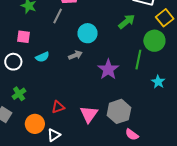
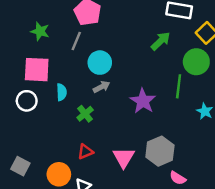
cyan circle: (88, 33) -> (100, 63), moved
pink square: (23, 37) -> (37, 70), size x1.6
cyan semicircle: (42, 57) -> (62, 92), turned -64
green cross: (19, 94) -> (85, 114), moved

